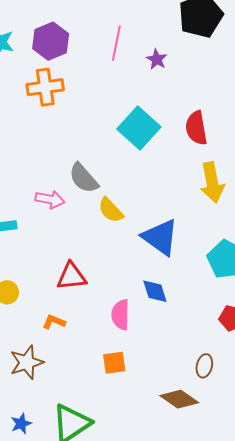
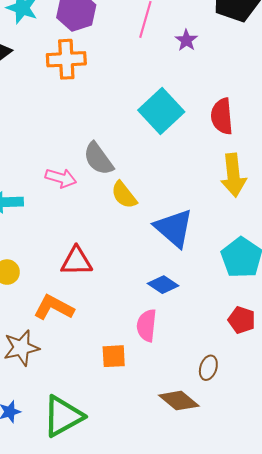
blue diamond: (155, 291) -> (163, 285), turned -44
pink semicircle: (120, 315) -> (147, 325), moved
orange L-shape: (54, 322) -> (54, 307), size x1.6

